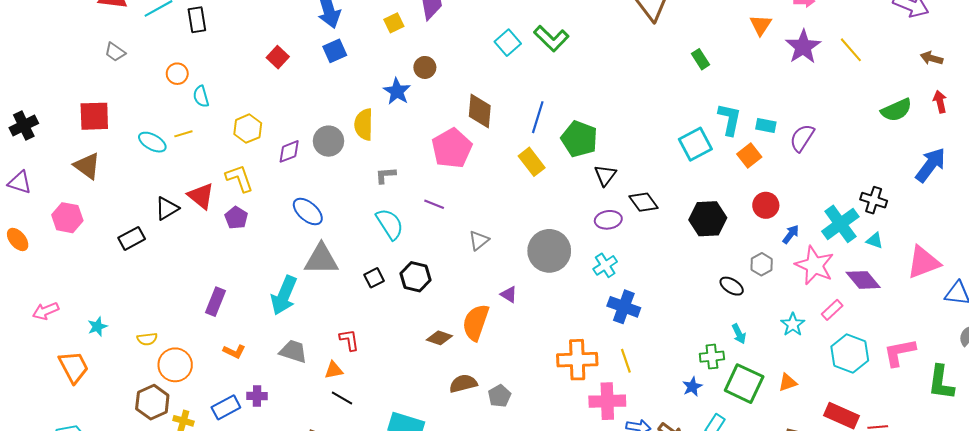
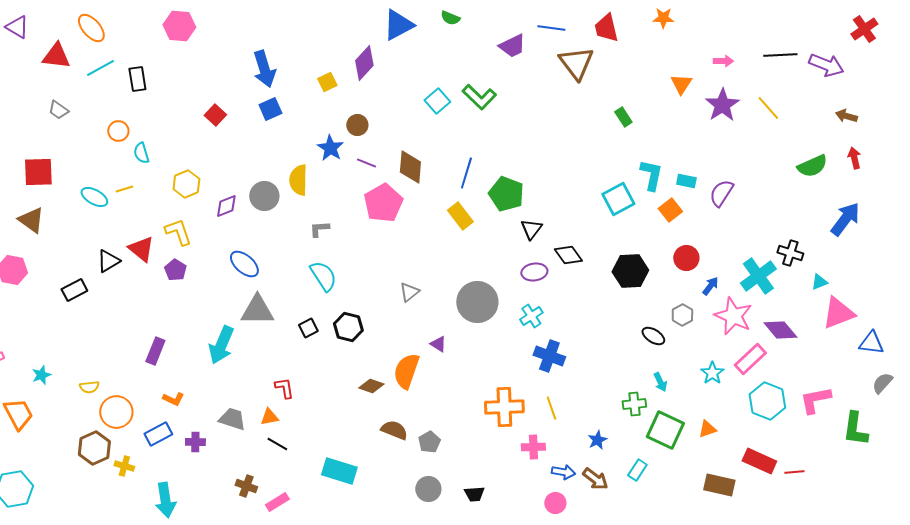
purple line: (434, 204) -> (366, 163), moved
cyan triangle: (875, 241) -> (819, 282), moved, turned -42
pink rectangle: (832, 310) -> (750, 359), size x1.5
gray trapezoid: (293, 351) -> (232, 419), moved
brown semicircle: (463, 384) -> (394, 430), turned 36
blue star: (692, 387) -> (597, 440), moved
pink cross: (607, 401) -> (533, 447), size x0.7
blue rectangle: (226, 407) -> (158, 434), moved

